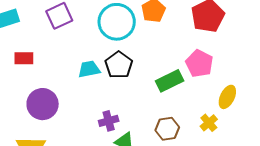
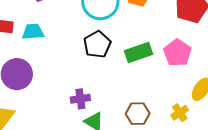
cyan trapezoid: (89, 69) -> (33, 32), moved
green rectangle: (170, 81) -> (138, 53), moved

